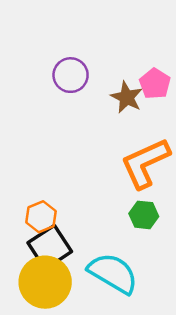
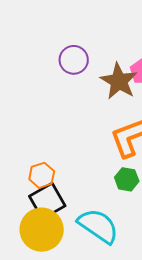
brown star: (127, 97) -> (119, 81), size x1.4

